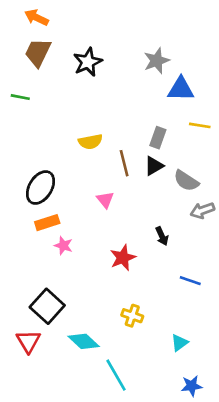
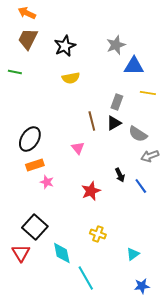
yellow semicircle: (90, 142) -> (71, 78), moved
blue line: (190, 281) -> (141, 186), moved, turned 35
cyan diamond: (84, 341) -> (62, 253), turned 35

